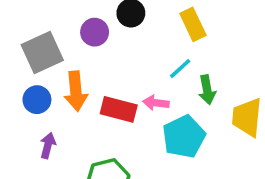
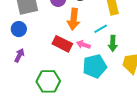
orange arrow: (76, 91) -> (74, 19), moved

